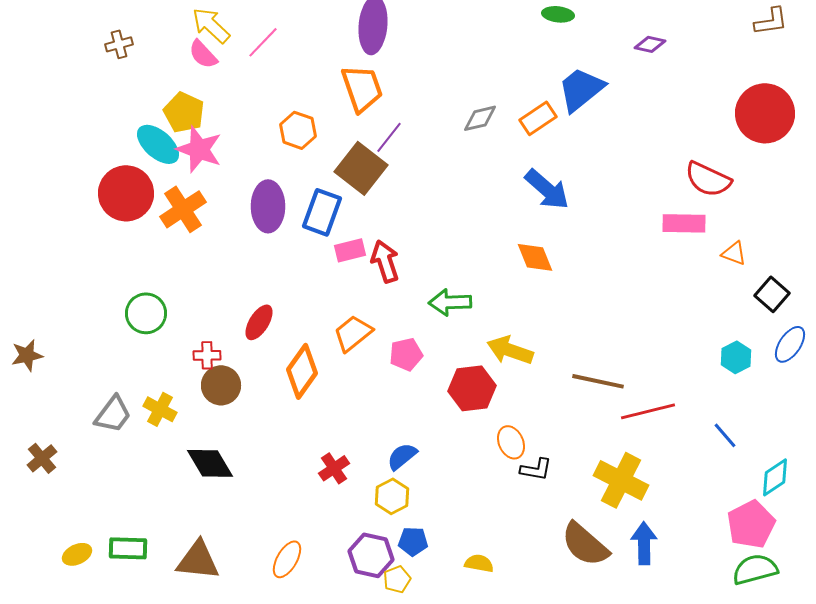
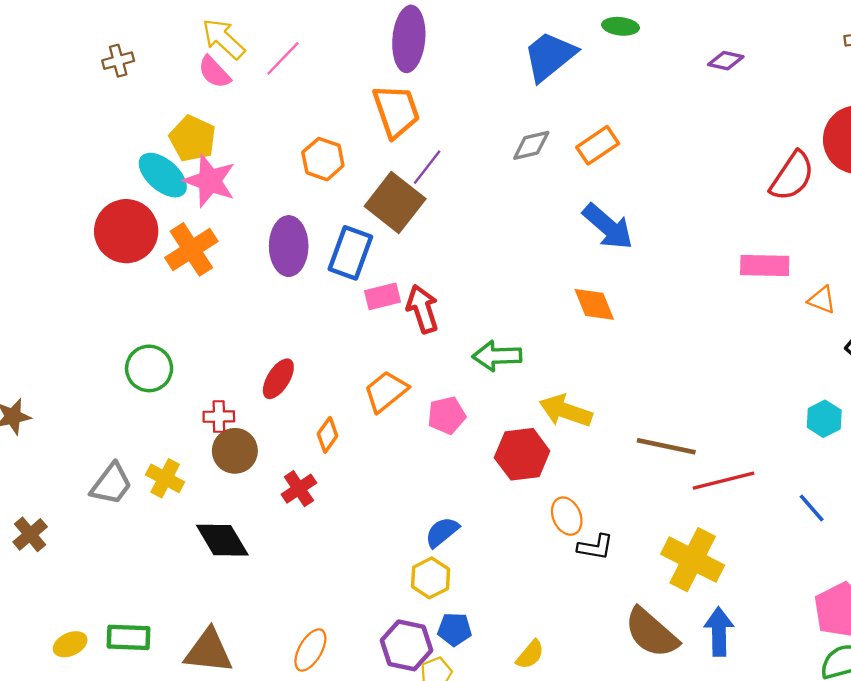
blue trapezoid: (581, 89) -> (550, 56), moved
red semicircle: (708, 179) -> (792, 176), moved, turned -81
orange diamond: (302, 371) -> (328, 435), size x0.6
red cross: (334, 468) -> (299, 489), moved
yellow semicircle: (479, 563) -> (530, 655), turned 120

